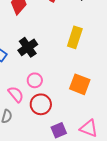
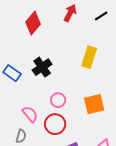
pink circle: (35, 80) -> (58, 100), moved
orange square: (80, 84) -> (94, 104), turned -35

